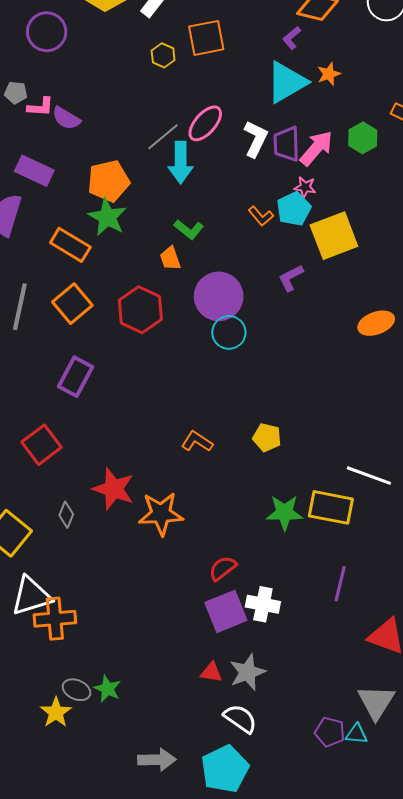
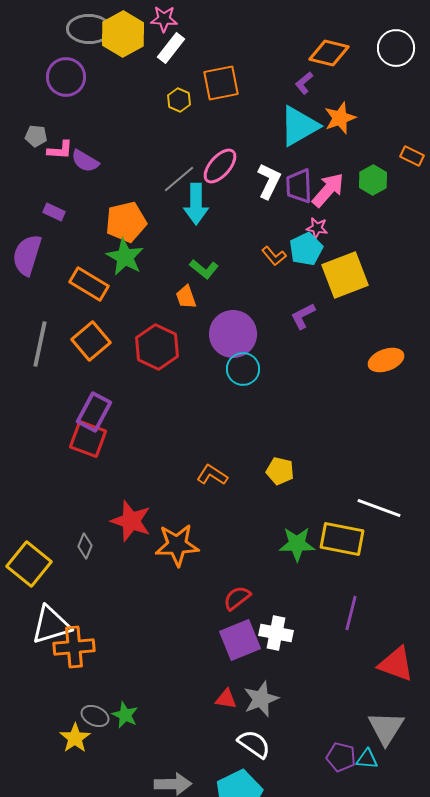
orange star: (329, 74) -> (340, 118), size x1.4
purple rectangle: (34, 171) -> (54, 212), size x0.6
red square: (42, 445) -> (88, 439), moved, turned -33

